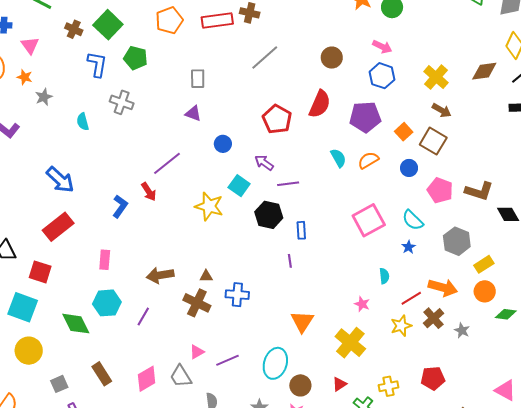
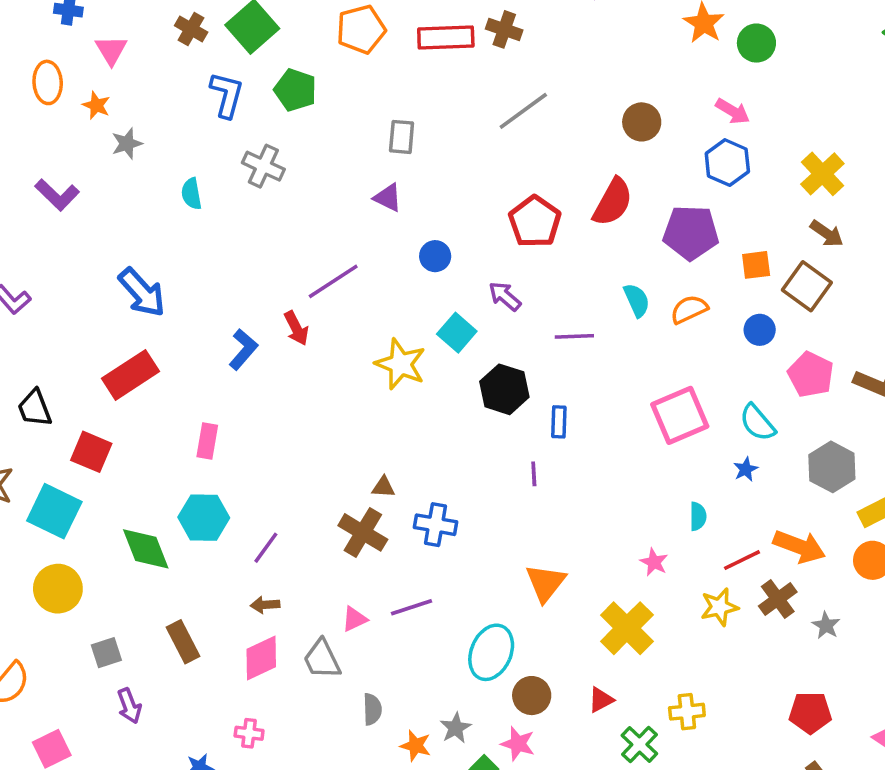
orange square: (404, 132) -> (756, 265), turned 30
purple line: (288, 184) -> (574, 336), moved
brown arrow: (160, 275) -> (265, 605), moved, size x0.6
purple line: (227, 360) -> (411, 607), moved
red pentagon: (433, 378) -> (810, 713), moved

